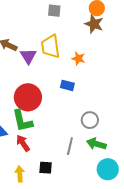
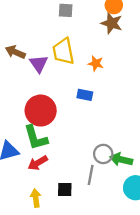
gray circle: (90, 120) -> (103, 154), moved
red arrow: (23, 143) -> (38, 163), turned -84
gray line: (70, 146) -> (91, 175), moved

